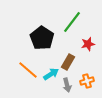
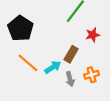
black pentagon: (42, 38) -> (20, 28), moved

